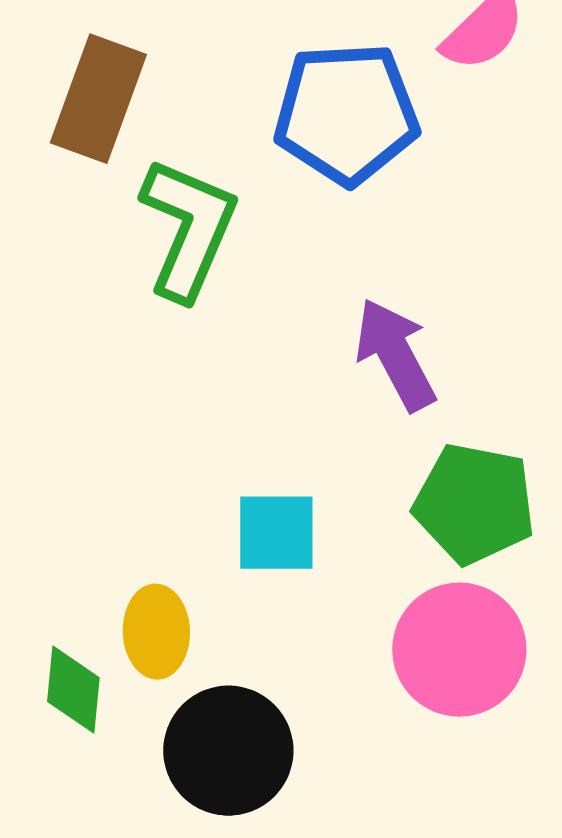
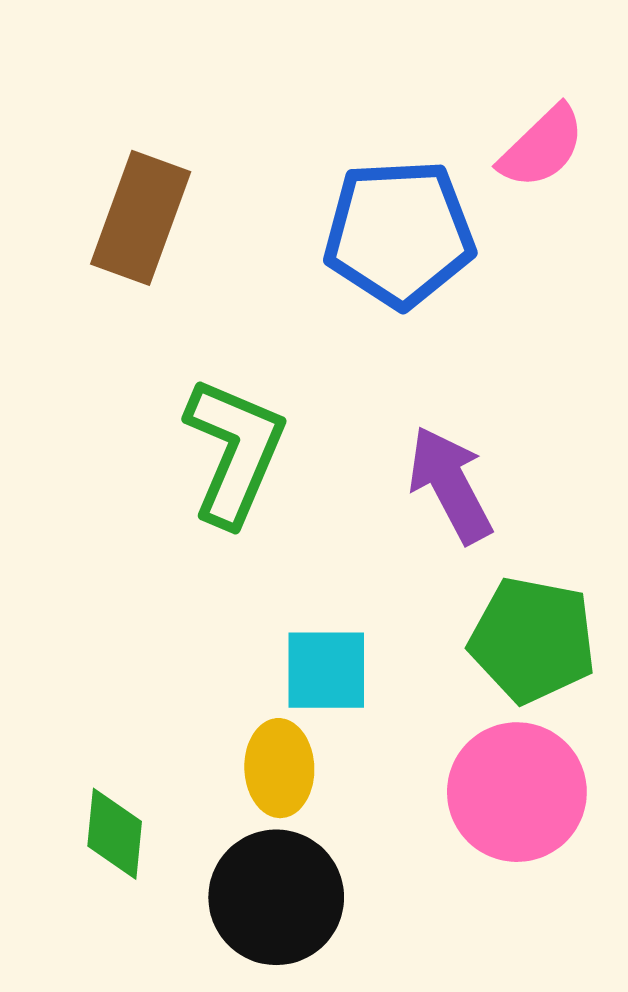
green L-shape: (188, 229) -> (234, 451), moved
yellow ellipse: (156, 632) -> (279, 768), moved

